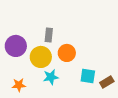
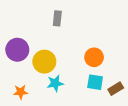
gray rectangle: (49, 35) -> (57, 18), moved
orange circle: (67, 53) -> (94, 57), moved

